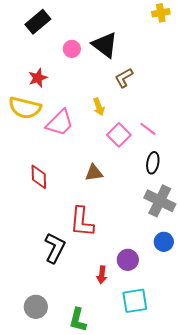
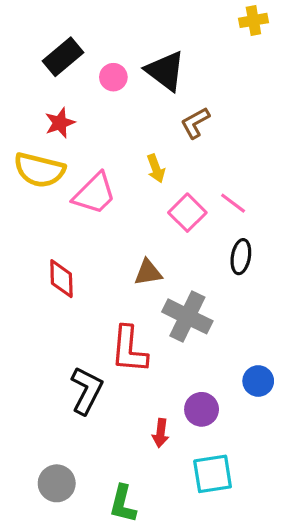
black rectangle: (38, 22) -> (63, 57), moved
gray cross: (160, 201) -> (187, 316), moved

